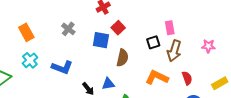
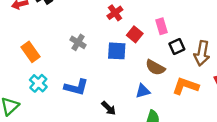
pink rectangle: (170, 28) -> (162, 26), moved
brown semicircle: (122, 58) -> (155, 67), moved, turned 114
blue triangle: (108, 84) -> (143, 91), moved

